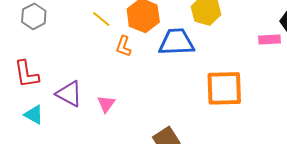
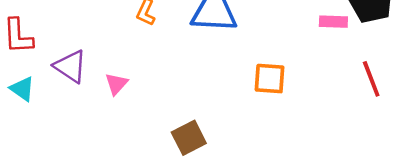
orange square: (224, 88) -> (270, 79), size x0.7

